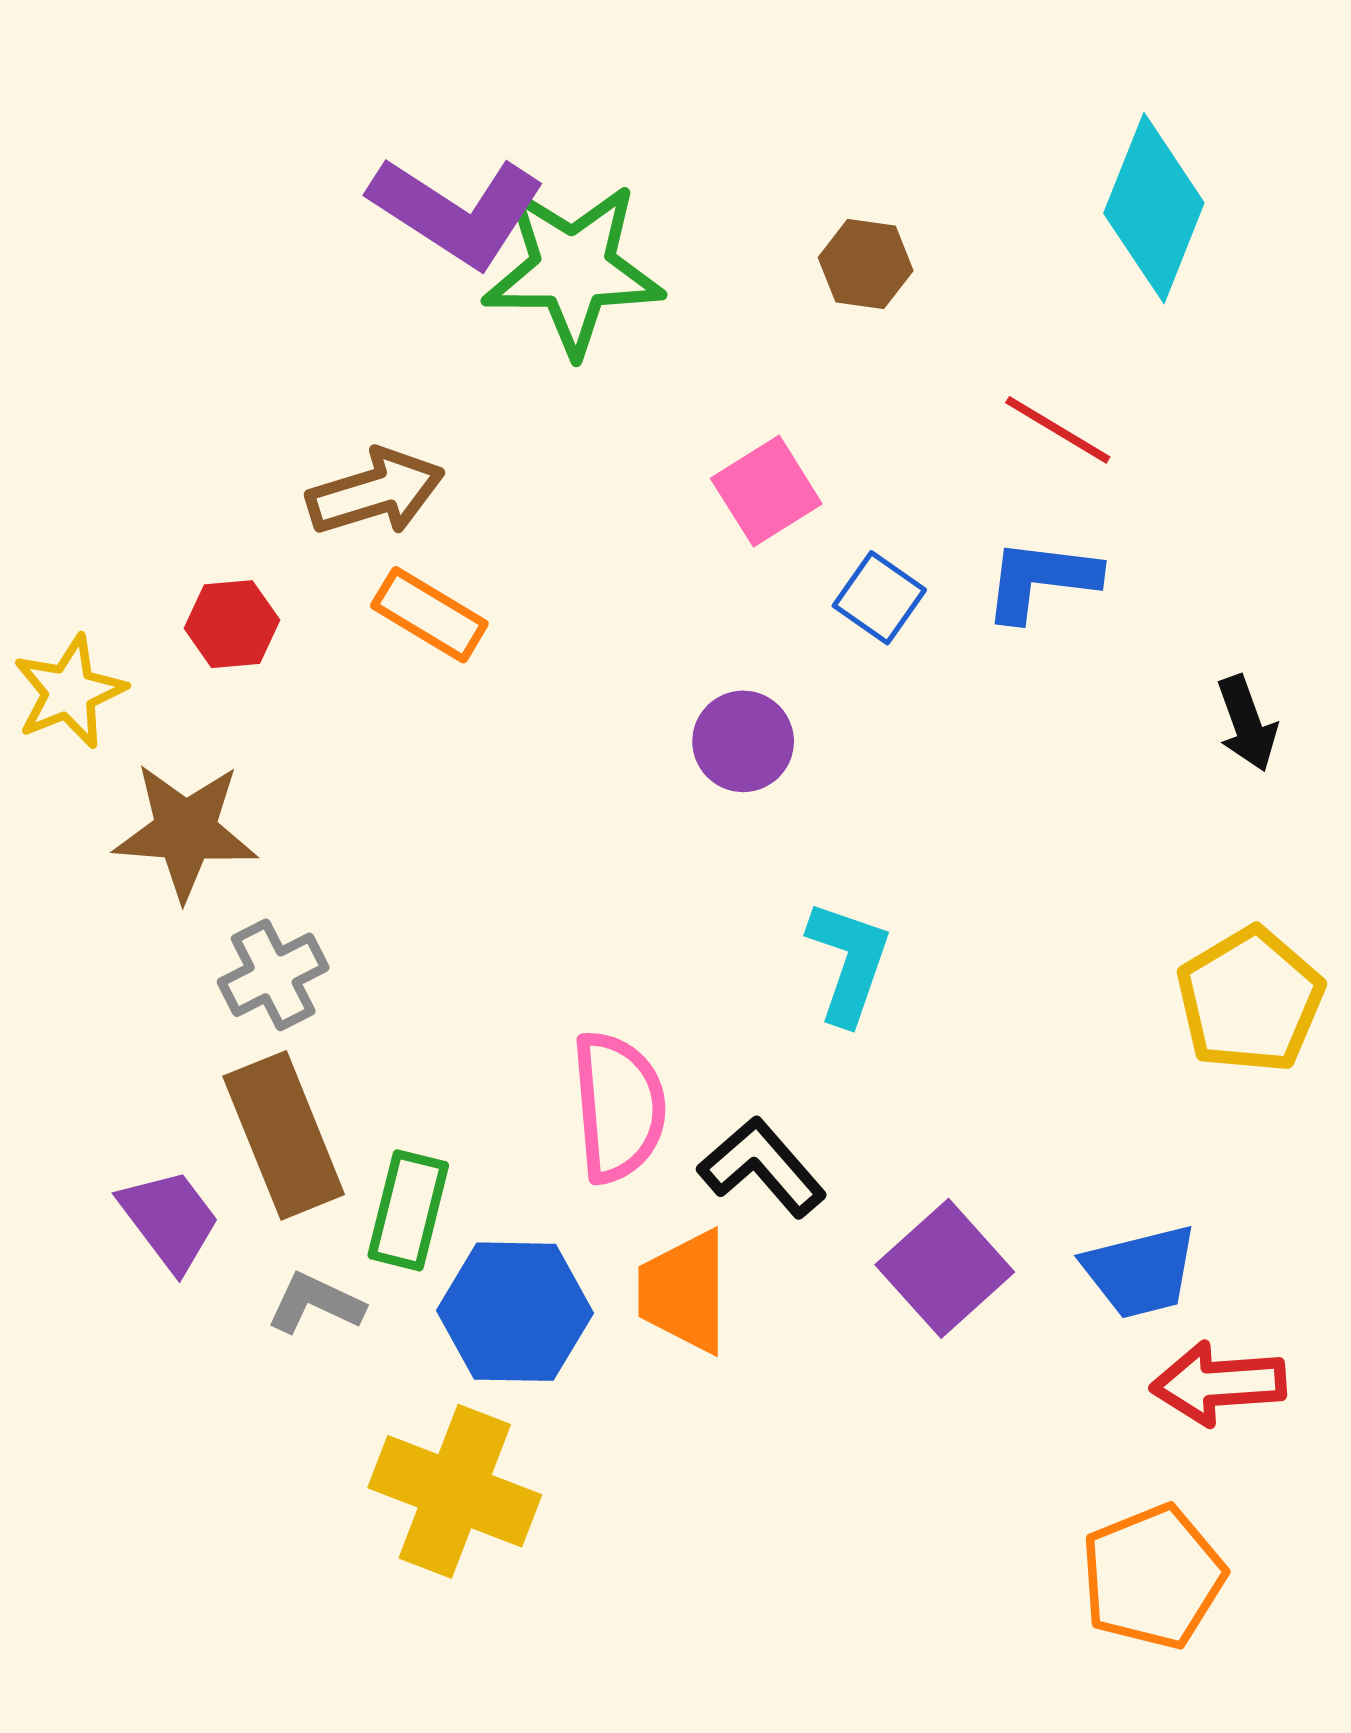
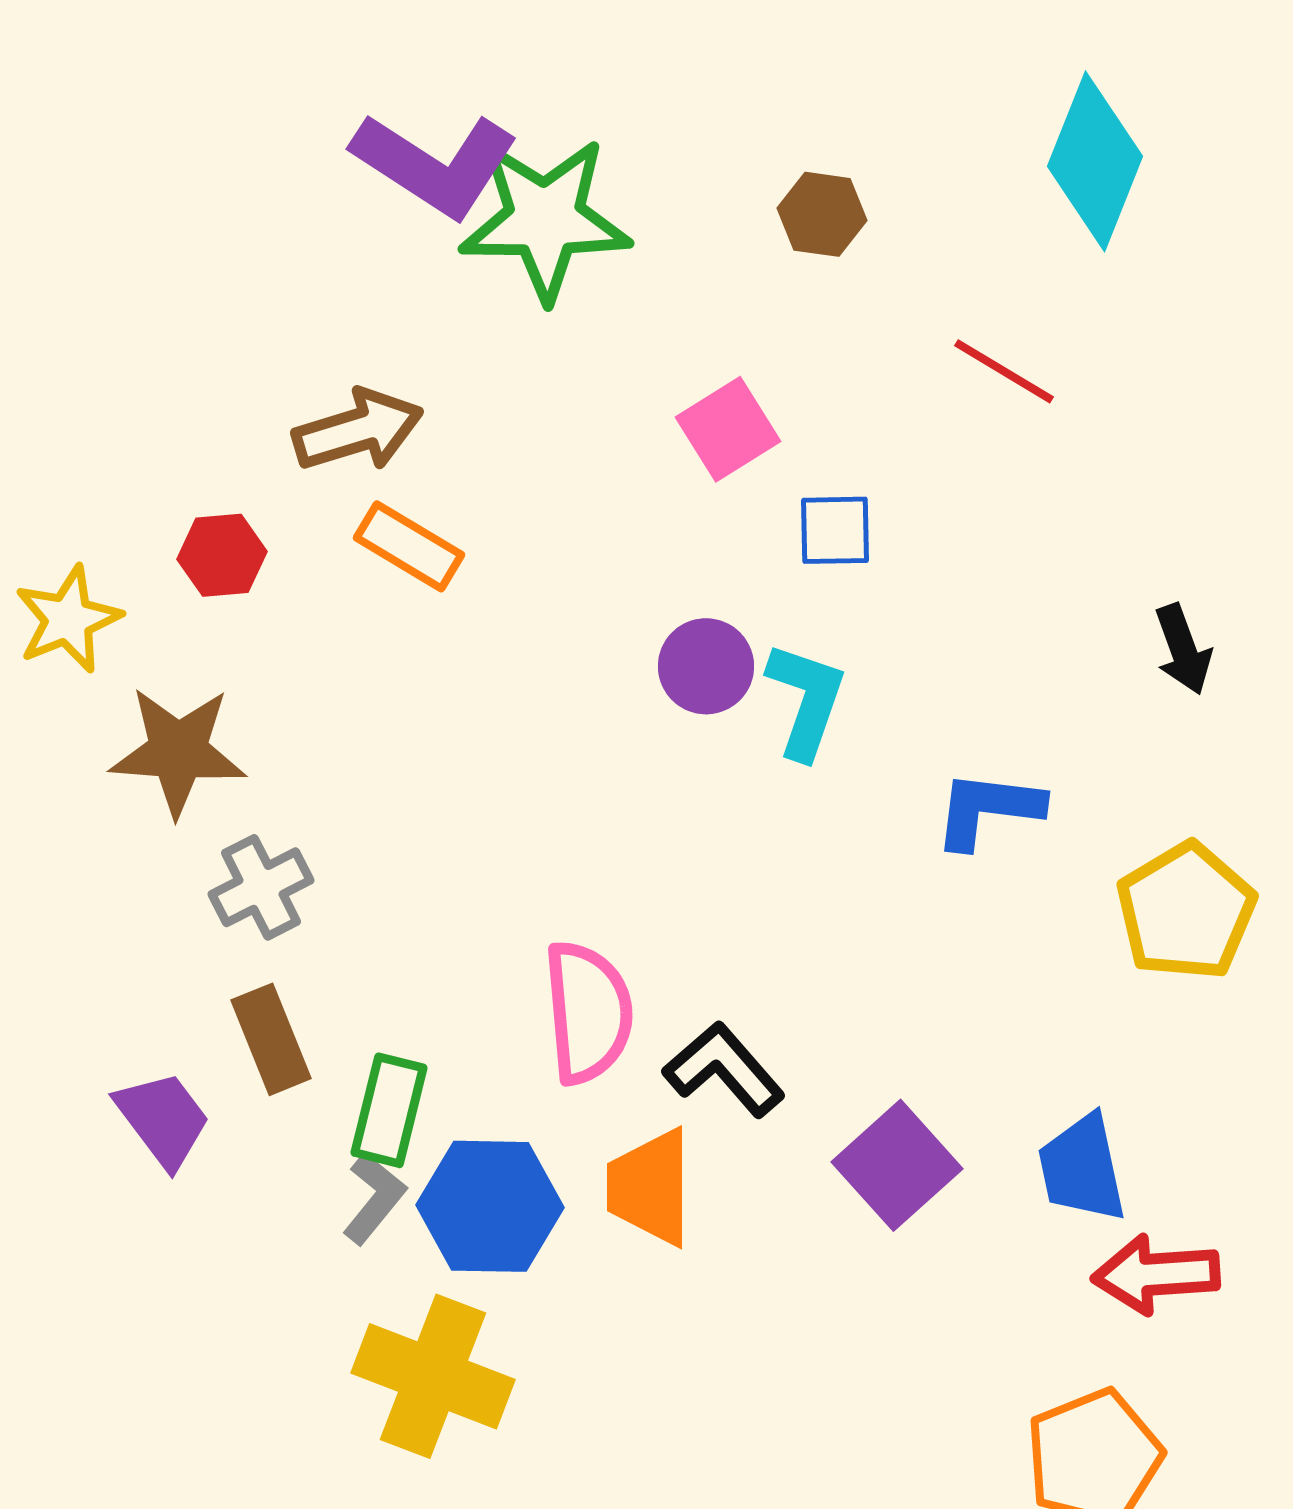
blue L-shape: (1041, 580) -> (988, 809), moved
blue square: (879, 598) -> (835, 530), turned -36
cyan L-shape: (849, 962) -> (806, 700), moved
brown rectangle: (284, 1135) -> (271, 1039), size x0.7
blue trapezoid: (1140, 1272) -> (1082, 1168), turned 92
gray L-shape: (315, 1303) -> (374, 1198), moved, turned 104

